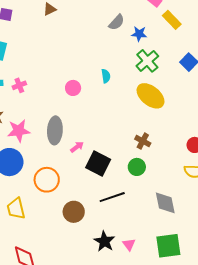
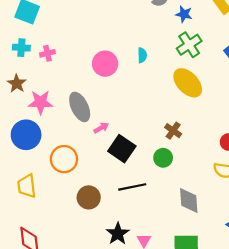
pink circle: (73, 88) -> (105, 64), size x1.5
gray ellipse: (55, 130) -> (80, 107), turned -36

